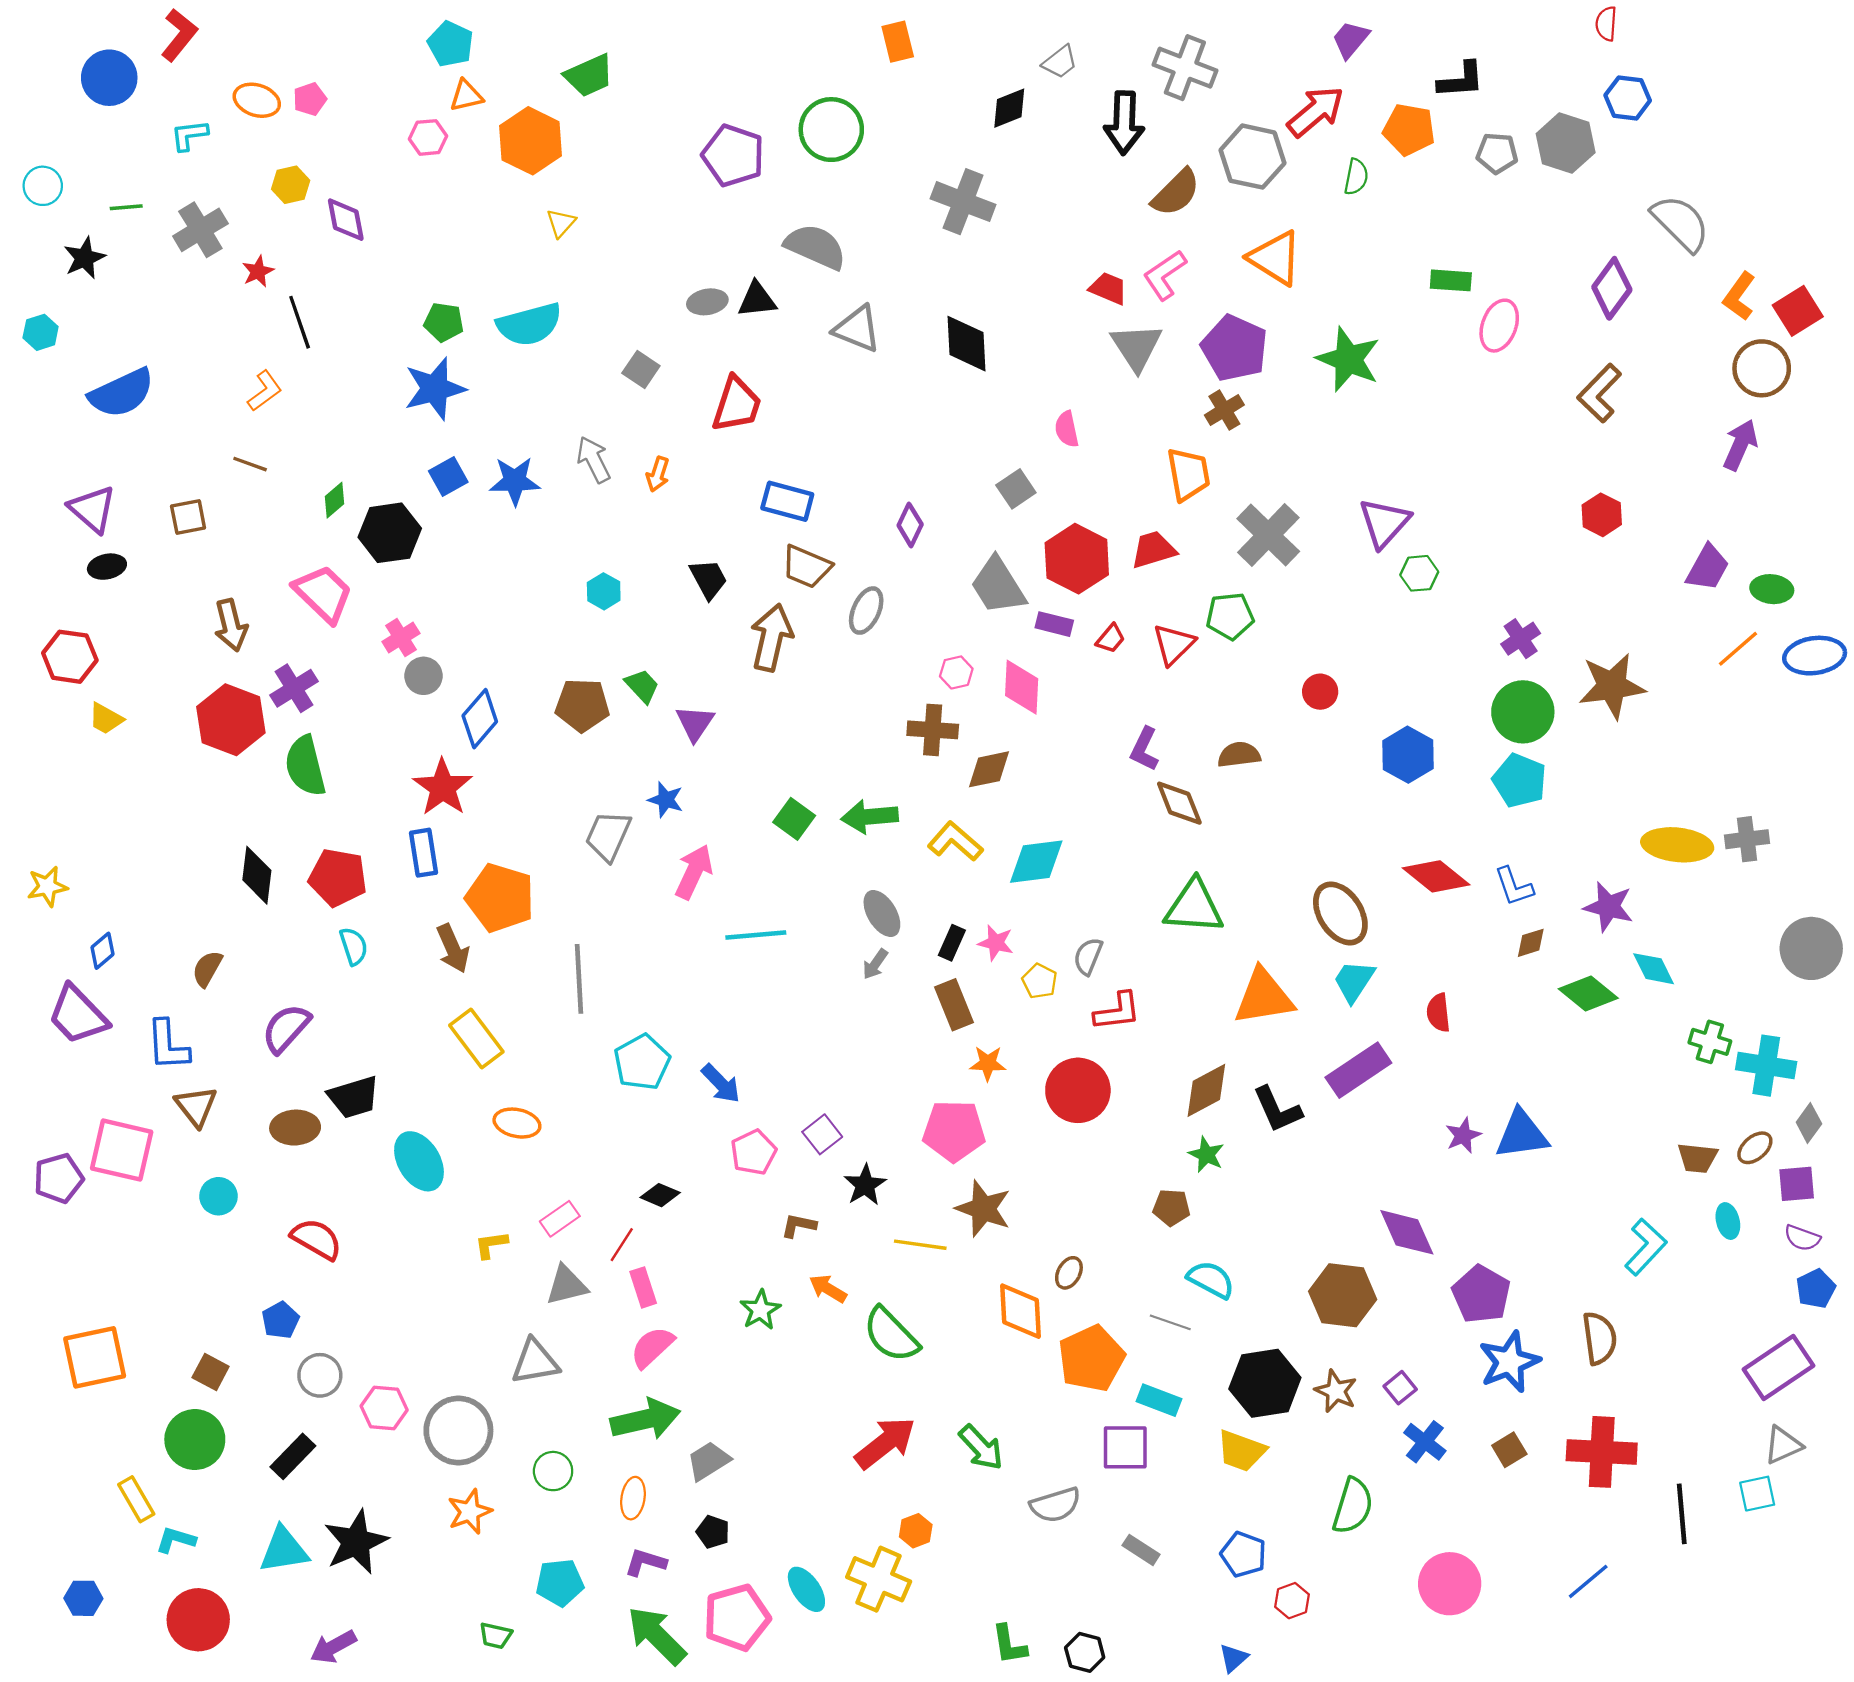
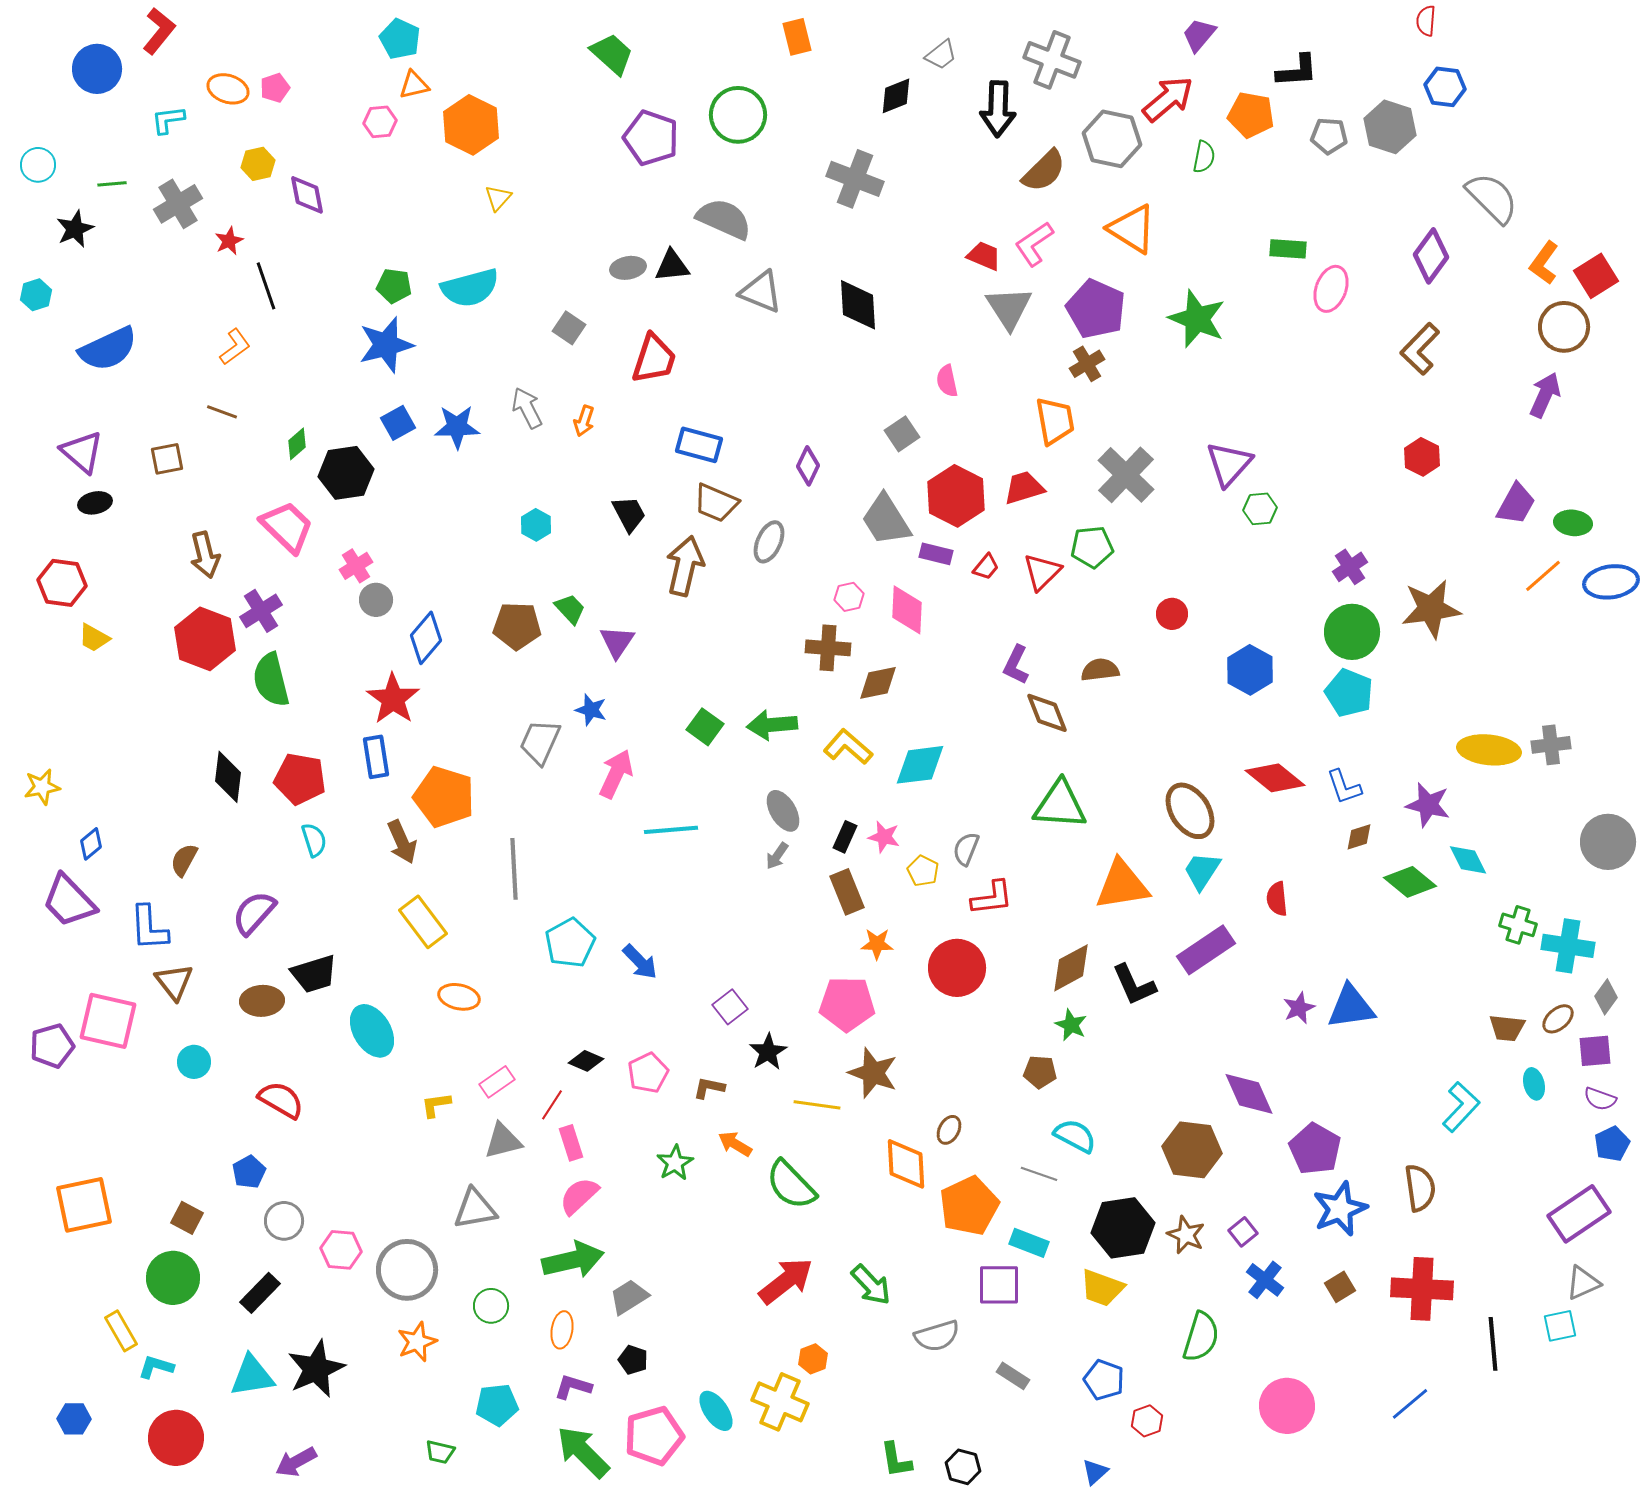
green trapezoid: (589, 75) -> (612, 54), moved, turned -114
pink pentagon: (754, 1152) -> (648, 1073), moved

